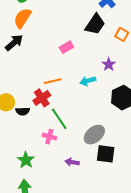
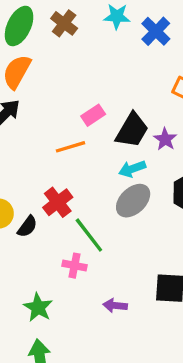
black trapezoid: (95, 24) -> (132, 130), moved
orange line: (53, 81) -> (70, 147), moved
black semicircle: (23, 111) -> (27, 227), turned -48
gray ellipse: (94, 135) -> (133, 201), moved

